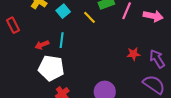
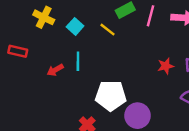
red rectangle: (13, 25) -> (18, 51), turned -42
white pentagon: (51, 68) -> (111, 96), moved

